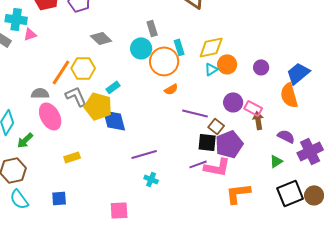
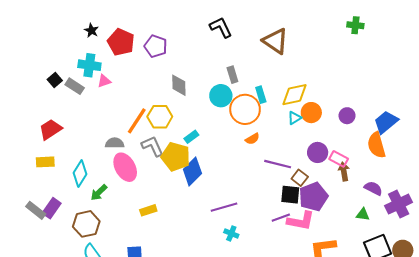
gray diamond: (101, 38) -> (179, 85), turned 45
blue diamond: (114, 120) -> (192, 171), turned 60
green triangle: (276, 161) -> (363, 215), turned 40

